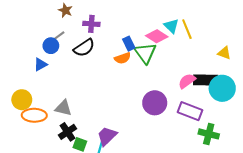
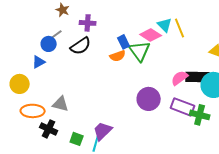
yellow circle: (22, 100) -> (20, 84), moved
black cross: (67, 132) -> (49, 129), moved, turned -30
green cross: (209, 134) -> (200, 115), moved

